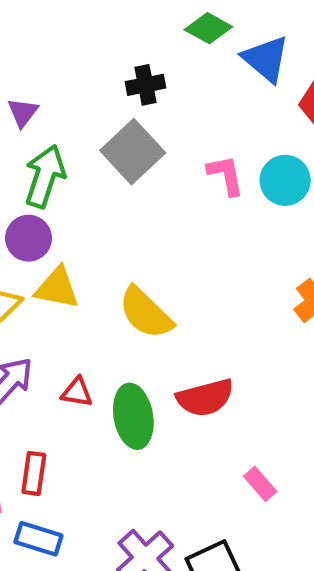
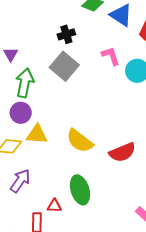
pink L-shape: (226, 175) -> (111, 56), moved
red triangle: (77, 392) -> (54, 206), moved
red semicircle: (205, 398) -> (122, 152), moved

